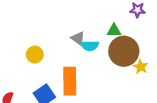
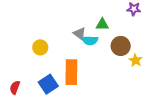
green triangle: (114, 31) -> (102, 24), moved
brown circle: (124, 51) -> (121, 46), size x0.7

